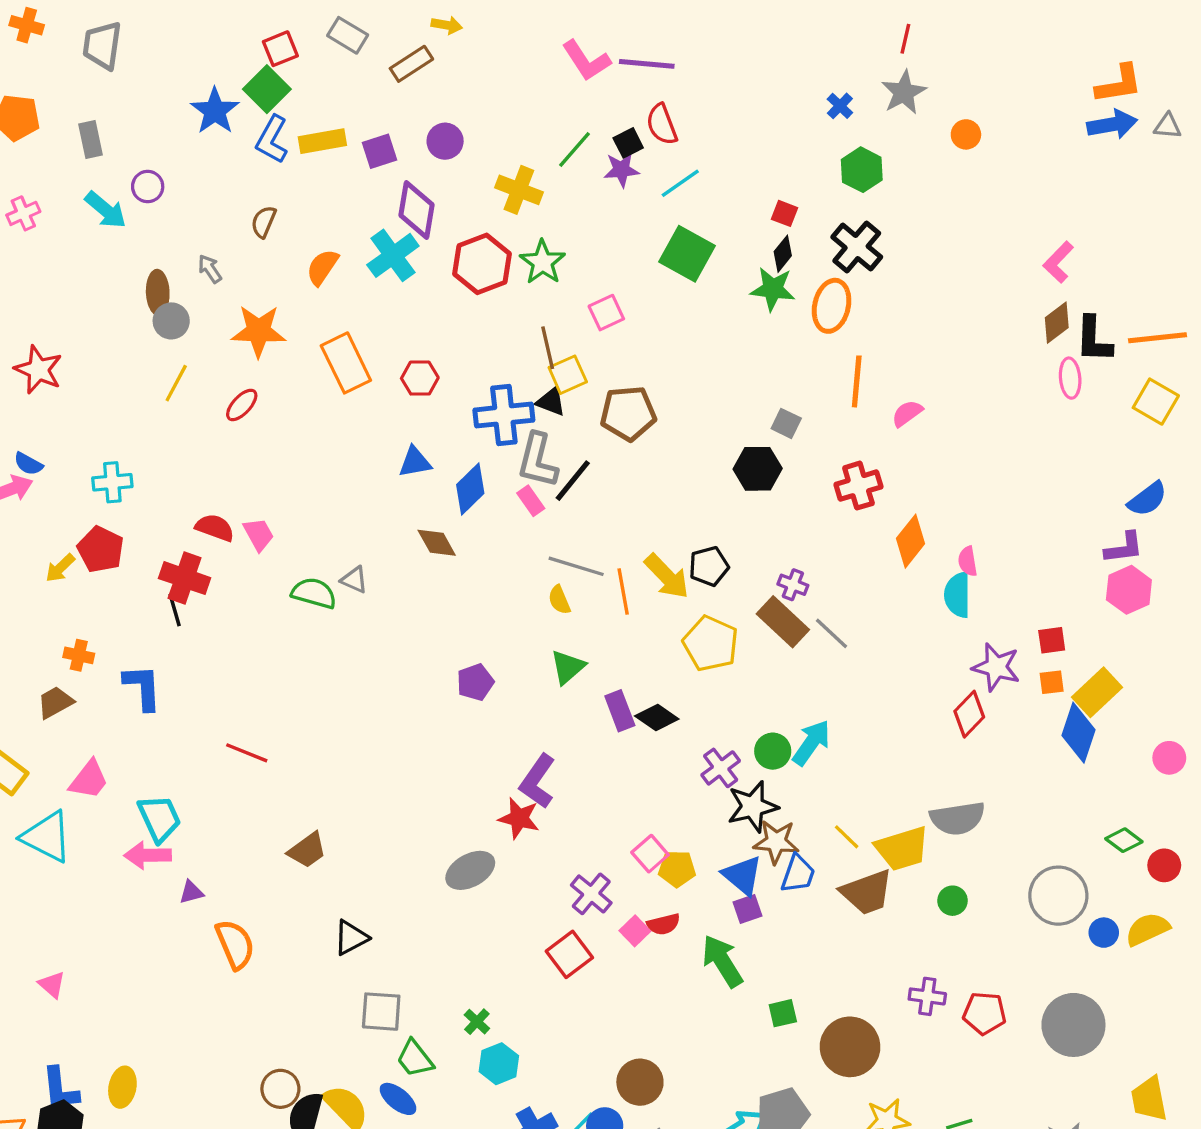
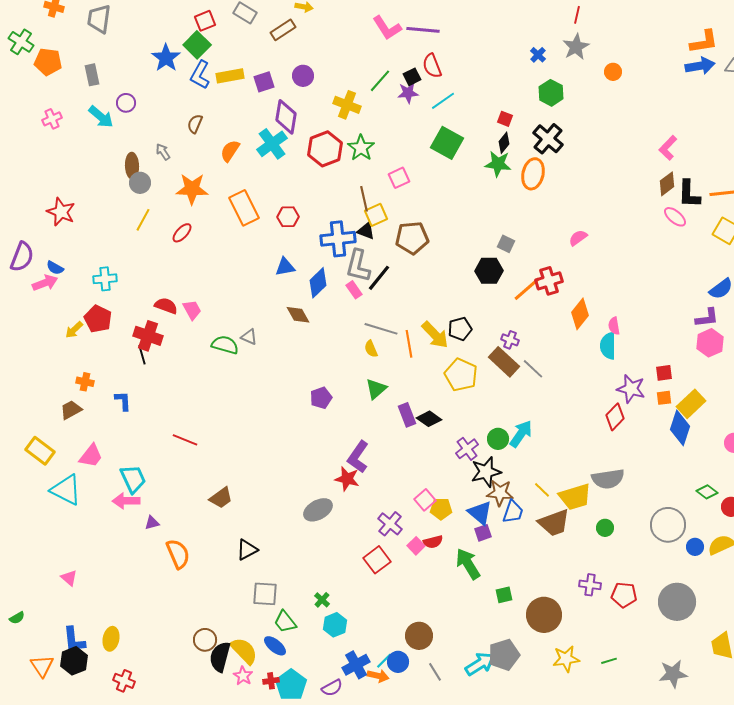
pink ellipse: (1070, 378) -> (675, 217), turned -45
orange line: (857, 381) -> (527, 289), moved, turned 44
blue L-shape: (143, 687) -> (123, 401), size x0.7

